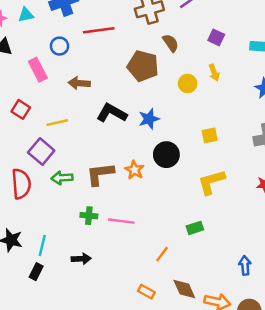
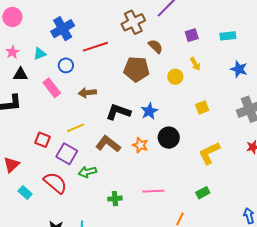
cyan triangle: (26, 15) -> (40, 54), moved
purple square: (216, 37) -> (192, 35), turned -32
red square: (21, 109) -> (42, 140), moved
yellow square: (210, 135) -> (202, 107), moved
orange star: (134, 170) -> (140, 145), moved
brown L-shape: (100, 174) -> (108, 144), moved, turned 55
red semicircle: (21, 184) -> (55, 183), turned -35
pink line: (121, 221) -> (153, 191), moved

